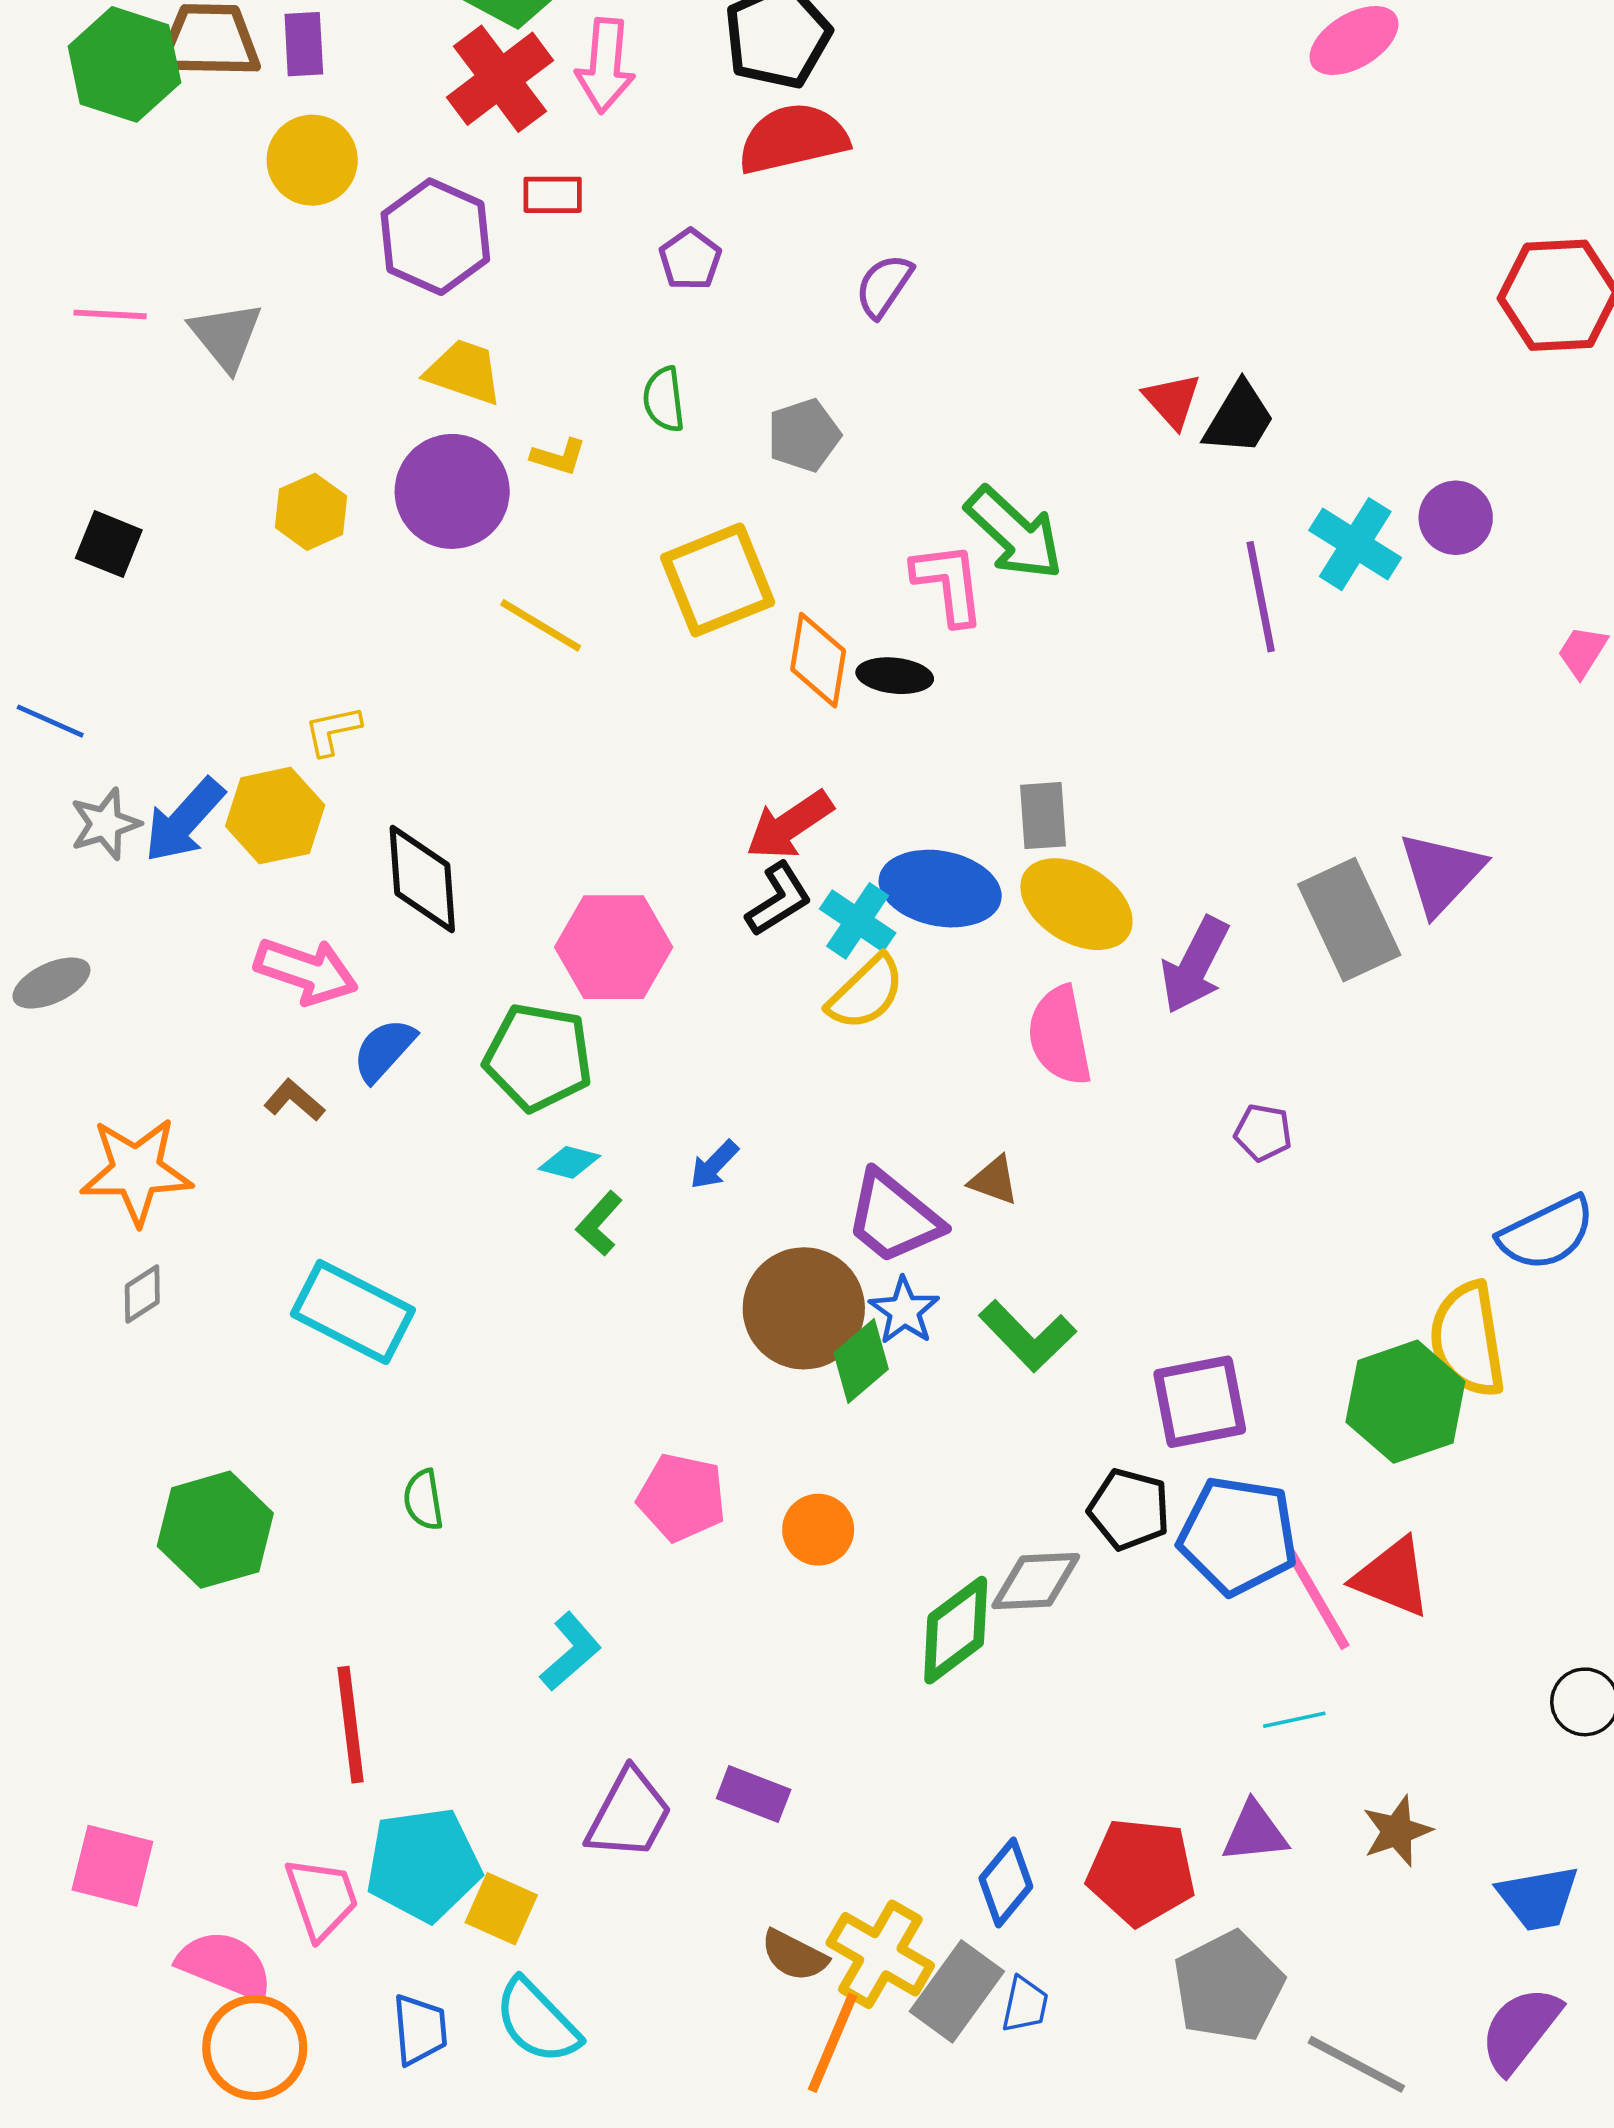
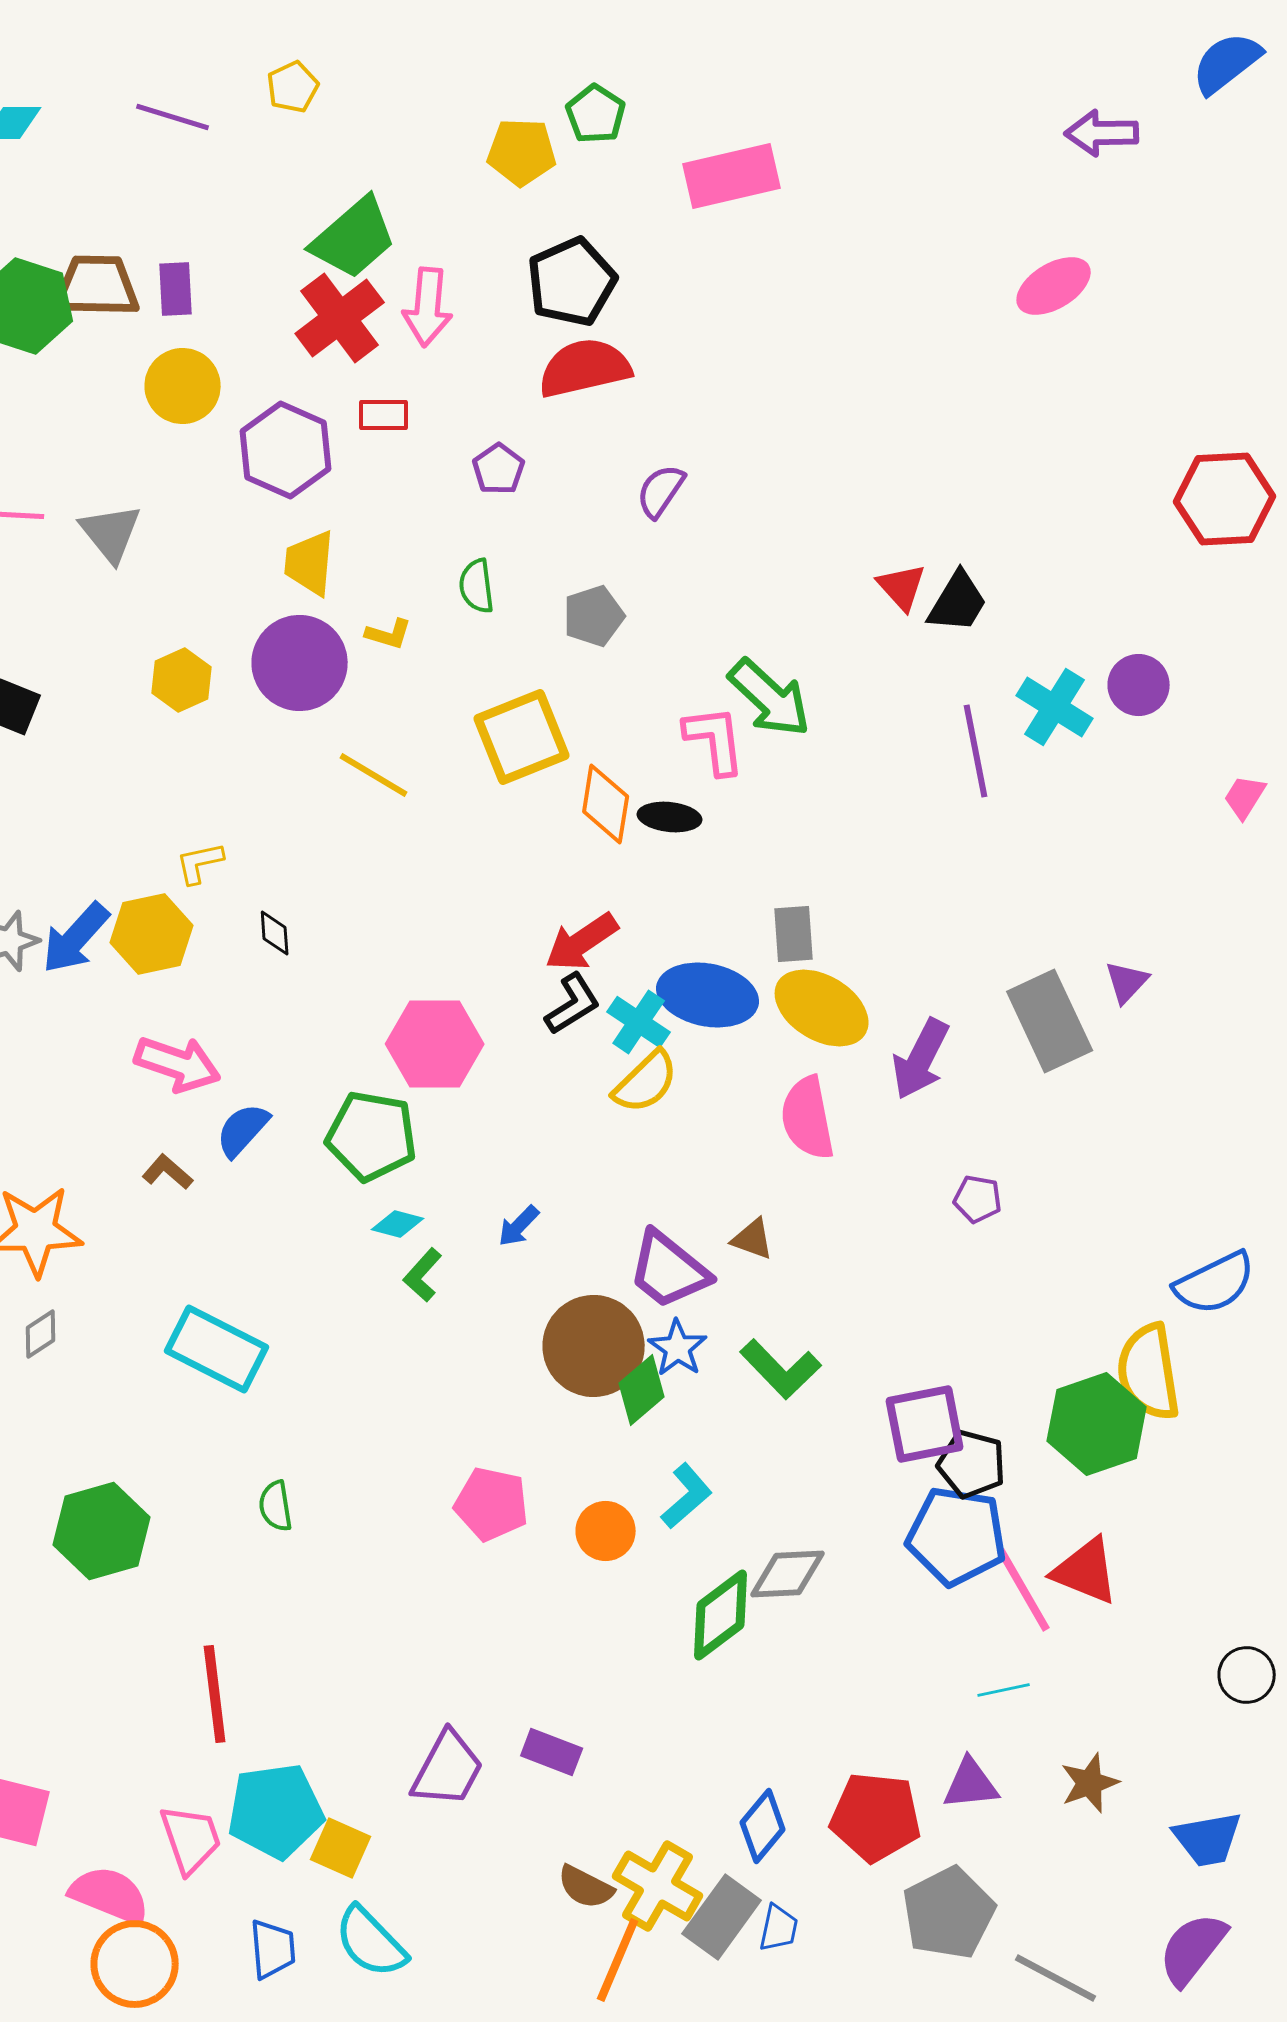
yellow trapezoid: (464, 372) -> (310, 563), turned -104
purple triangle: (1441, 873) -> (1127, 982), size x0.6
black diamond: (422, 879) -> (275, 933), moved, size x0.5
black pentagon: (1129, 1509) -> (972, 1464), moved
cyan L-shape: (571, 1652) -> (687, 1496), moved

